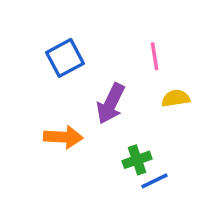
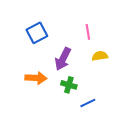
green cross: (137, 160) -> (69, 85), moved, turned 35

